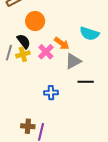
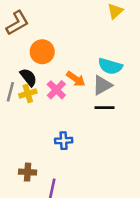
gray triangle: (73, 61) -> (102, 85), moved
black line: (86, 82) -> (104, 108), moved
brown cross: (28, 126) -> (28, 172), moved

